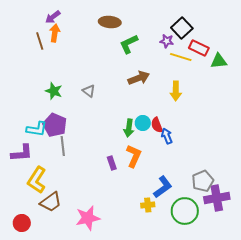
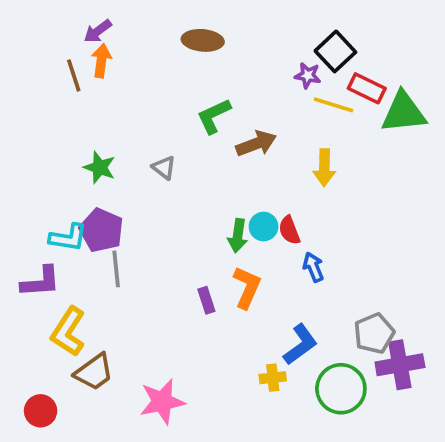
green L-shape: (129, 44) -> (214, 116), moved
green triangle: (219, 61) -> (404, 112), size x1.5
blue arrow: (167, 136) -> (313, 267), moved

